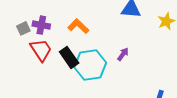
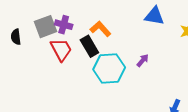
gray square: (23, 28) -> (45, 27), size x1.6
black rectangle: (69, 57) -> (89, 46), moved

